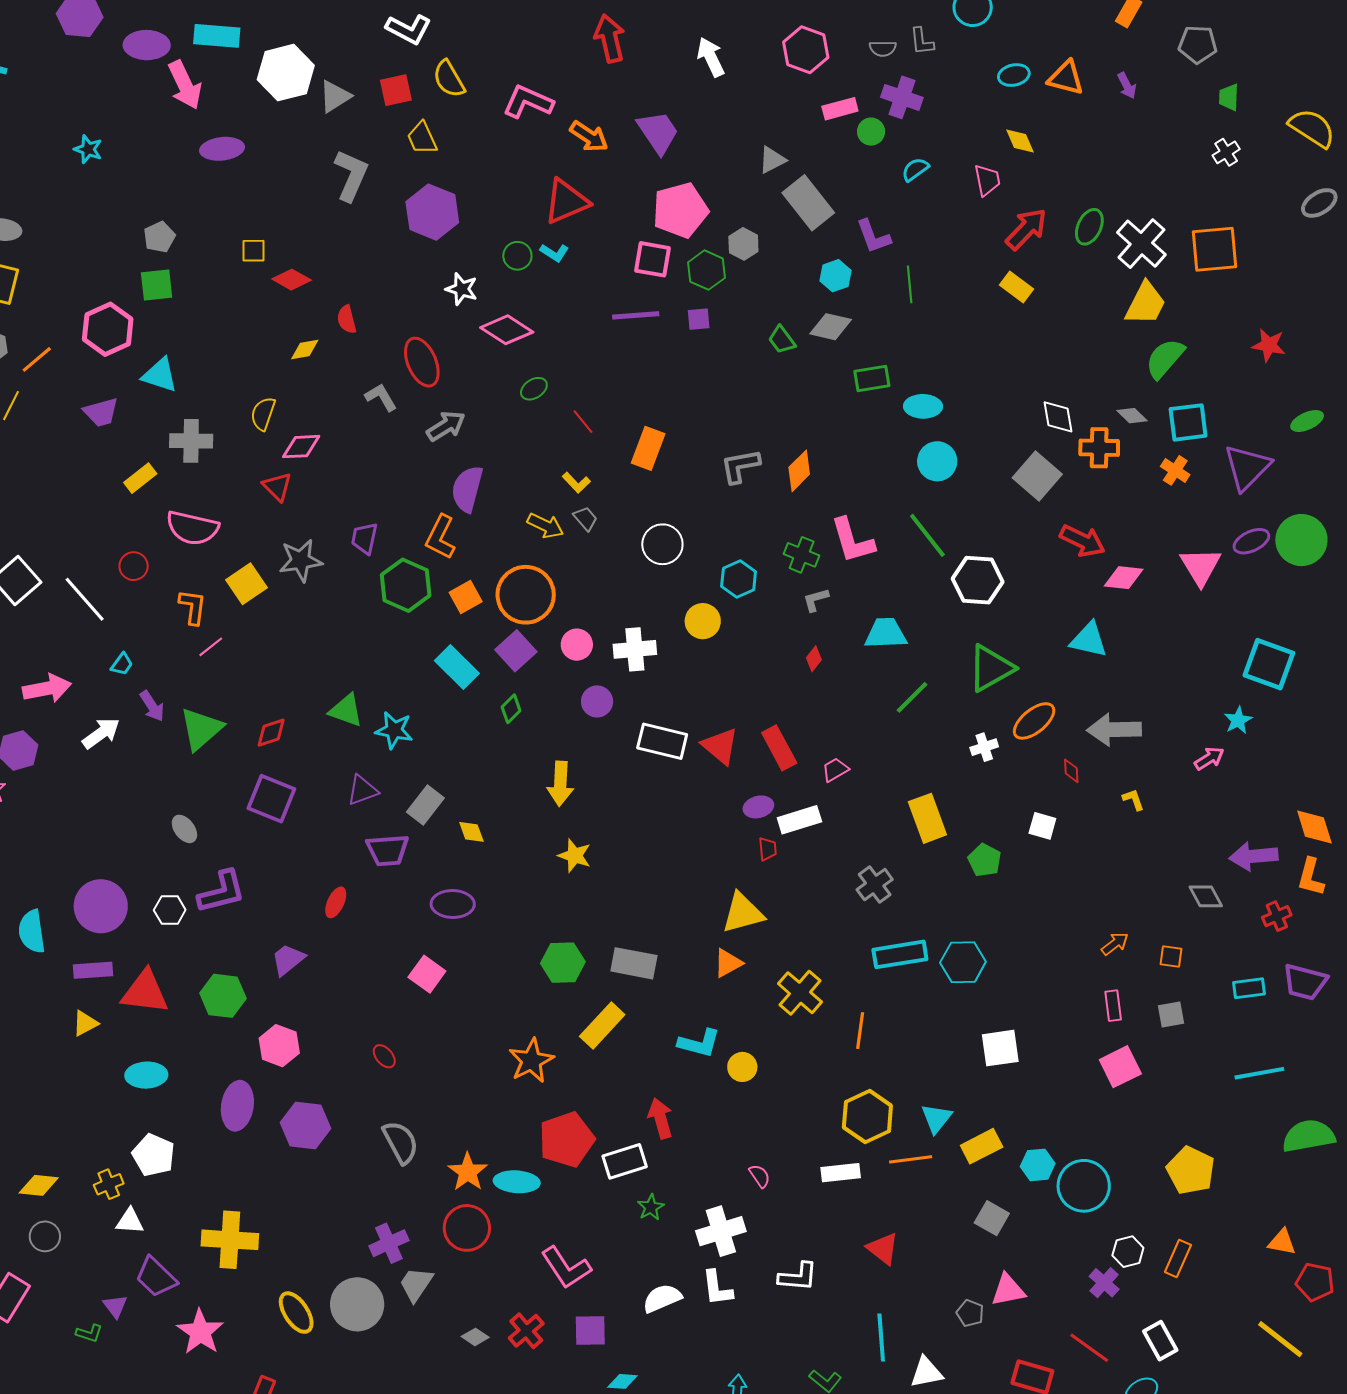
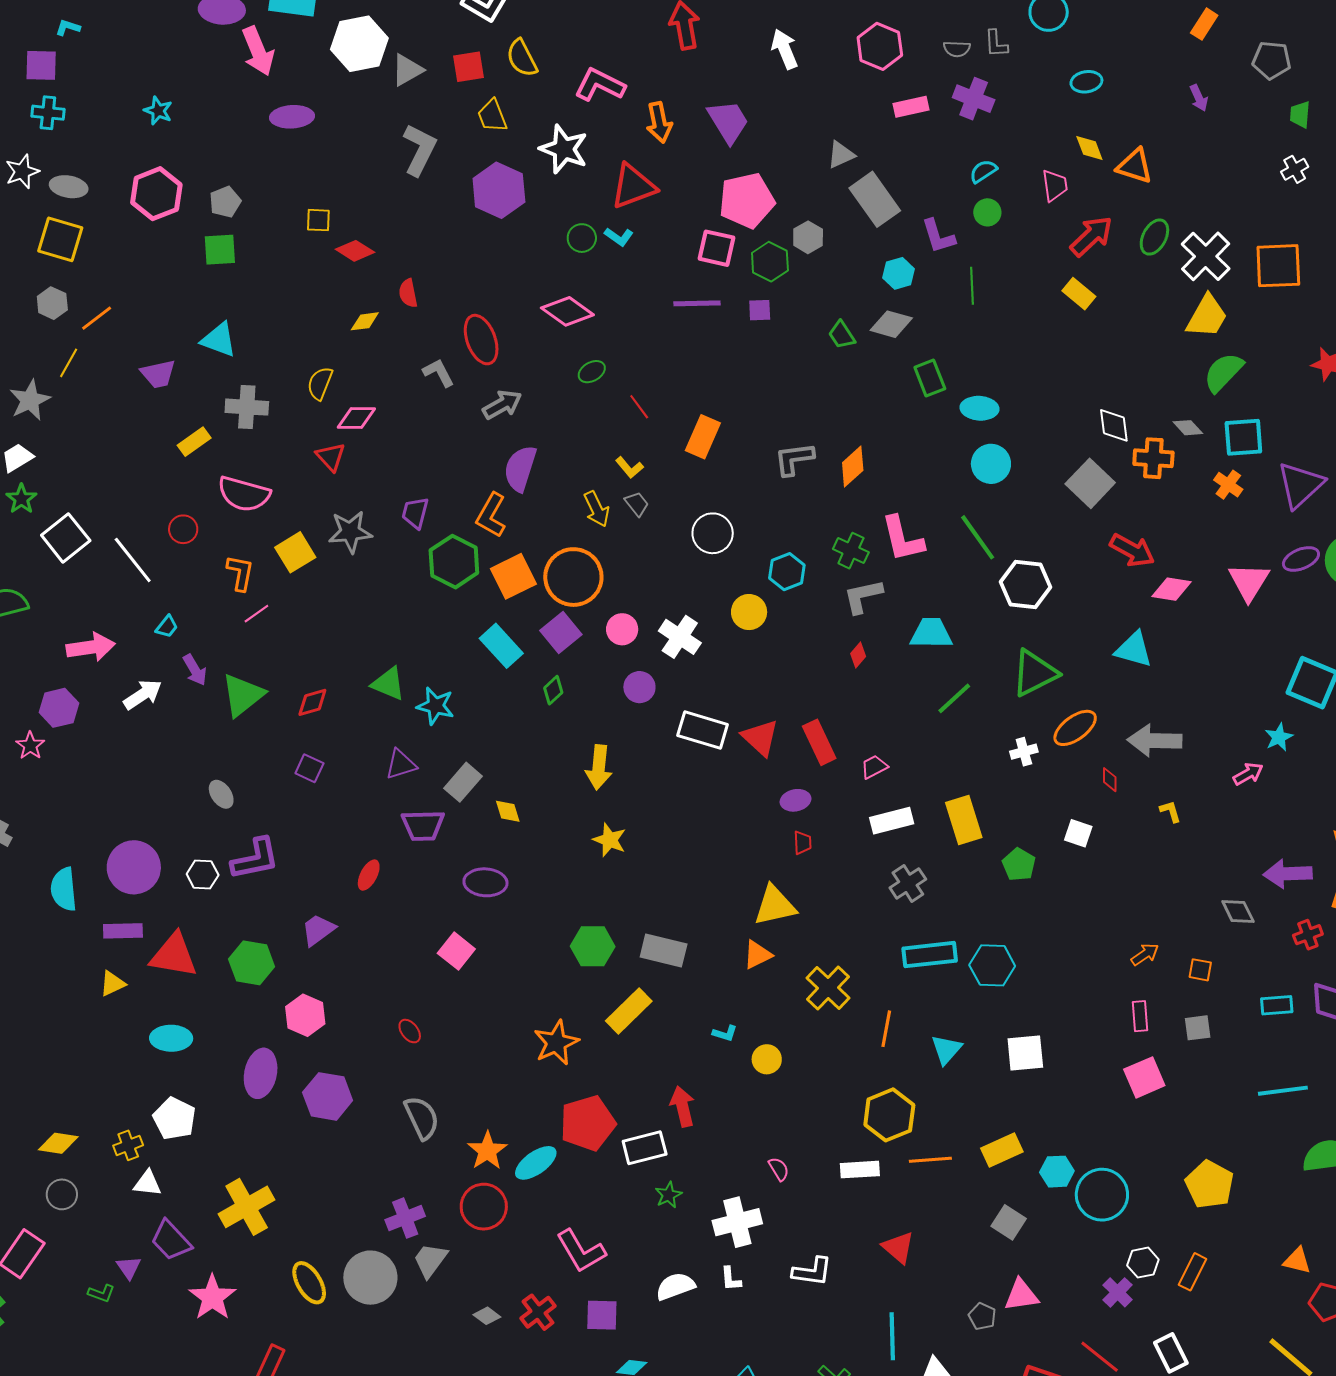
orange triangle: (1066, 78) -> (1135, 166), moved
green circle: (871, 132) -> (987, 212), moved
orange arrow: (589, 137) -> (659, 122), turned 42
white star: (462, 289) -> (564, 149), moved, size x1.5
pink hexagon: (108, 329) -> (156, 194), moved
green rectangle: (872, 379) -> (930, 378), turned 75
yellow arrow: (545, 526) -> (597, 509), turned 36
orange square: (466, 597) -> (513, 576), size x1.4
gray L-shape: (816, 600) -> (863, 596), size x1.5
white cross: (635, 649) -> (680, 637), turned 36
purple square: (271, 799) -> (309, 768), size x0.6
white rectangle: (799, 820) -> (892, 821), moved
cyan L-shape: (699, 1043) -> (725, 1033), size x0.6
cyan triangle: (936, 1118) -> (946, 1049), moved
cyan ellipse: (517, 1182) -> (536, 1163), turned -42
yellow cross: (230, 1240) -> (247, 1207), turned -36
white L-shape: (717, 1288) -> (731, 1279), size x0.7

